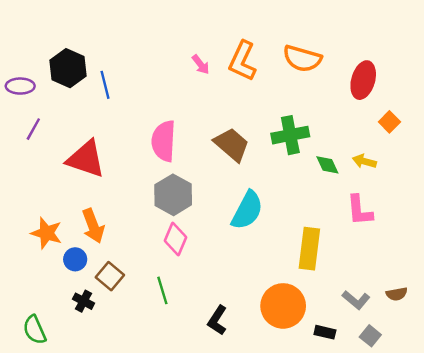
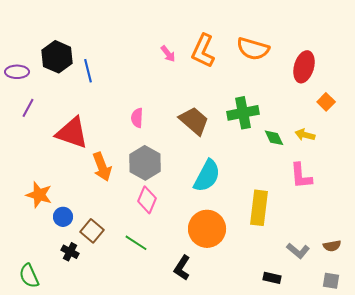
pink semicircle: (164, 141) -> (137, 118), size x0.6
orange arrow: (93, 226) -> (102, 167), moved
green line: (162, 290) -> (136, 243), turned -40
orange circle: (283, 306) -> (207, 229), moved
gray square: (370, 336) -> (331, 281), moved, turned -30

